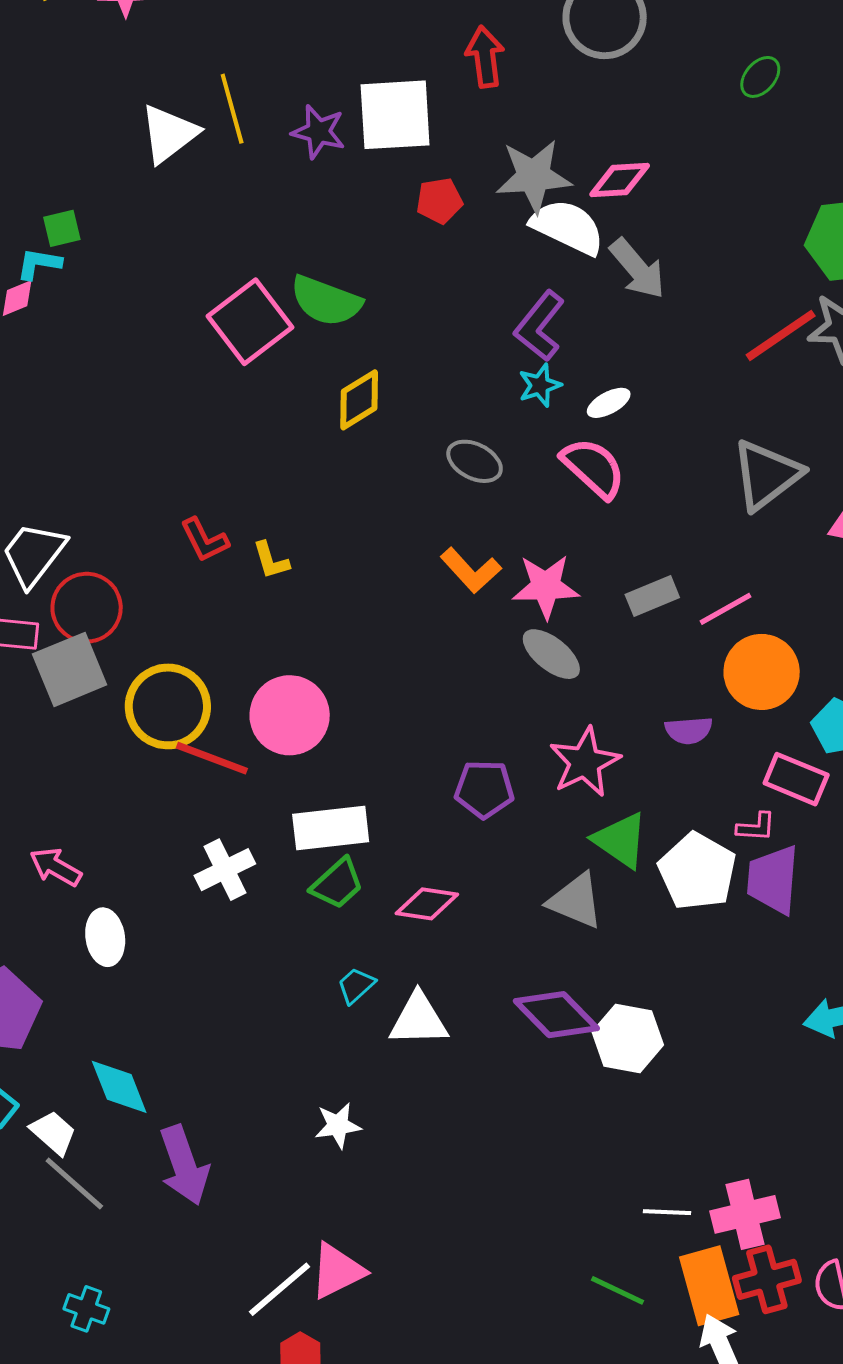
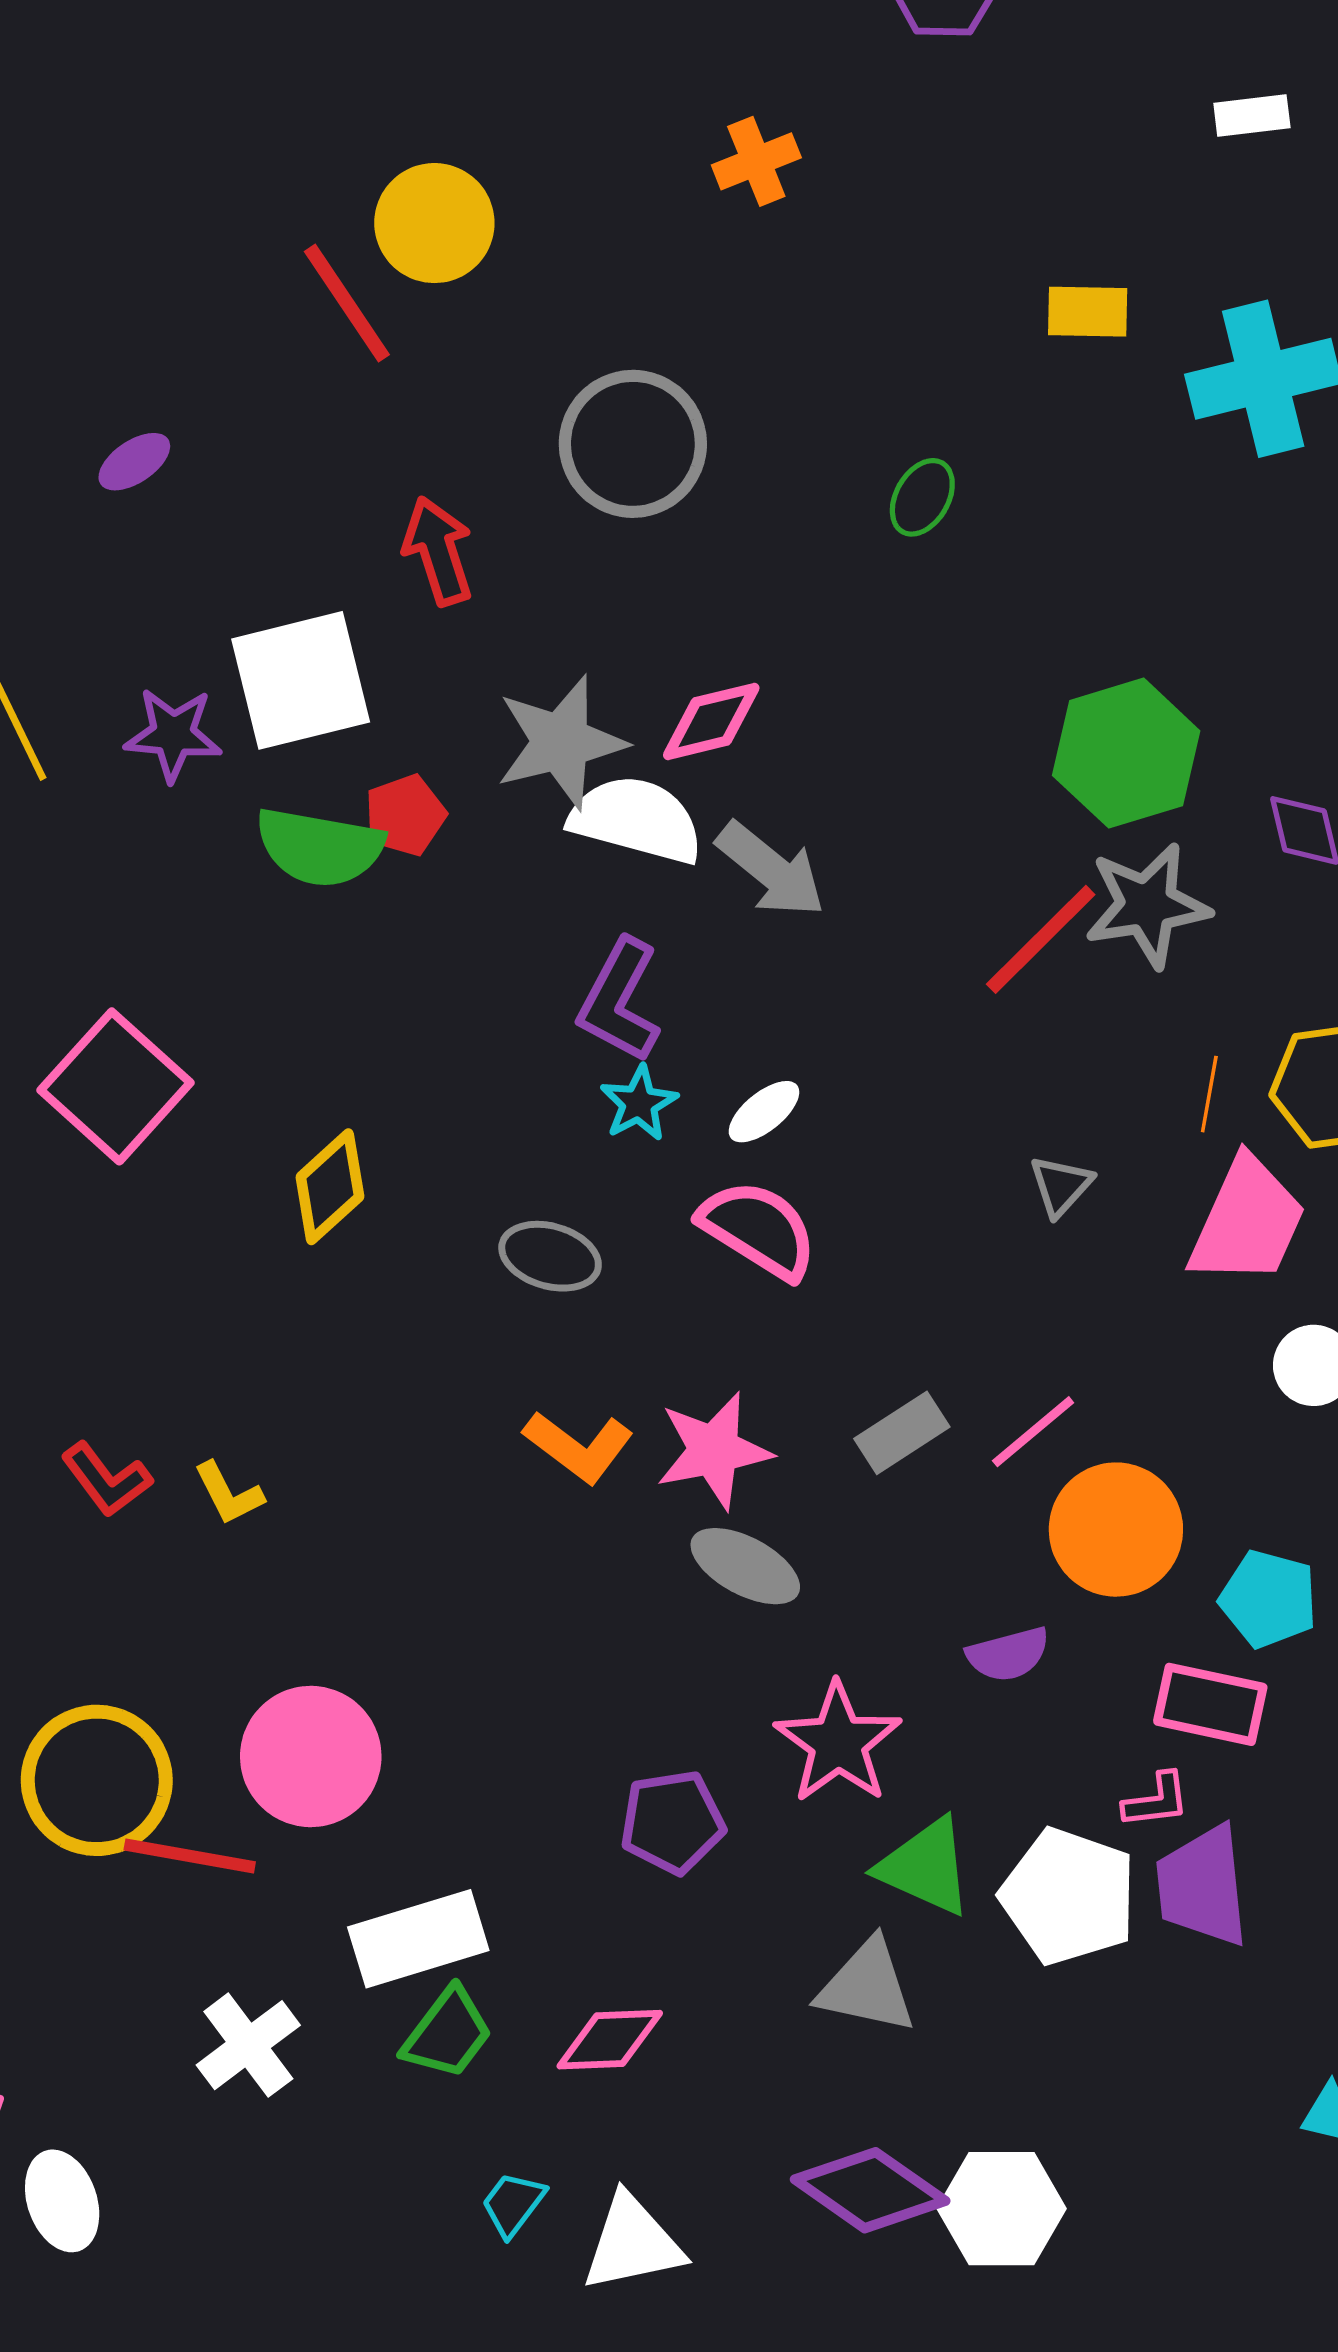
green semicircle: (326, 301) -> (320, 847), moved
gray triangle: (766, 475) -> (1061, 1186), size x0.5

